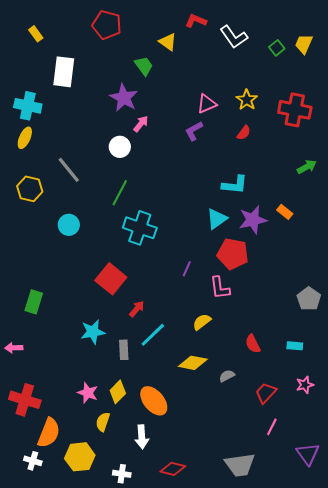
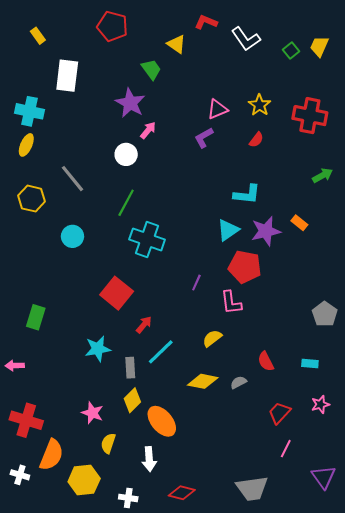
gray semicircle: (227, 376) -> (238, 382), moved
yellow diamond: (118, 392) -> (132, 400), moved
white cross: (33, 461) -> (20, 475), moved

